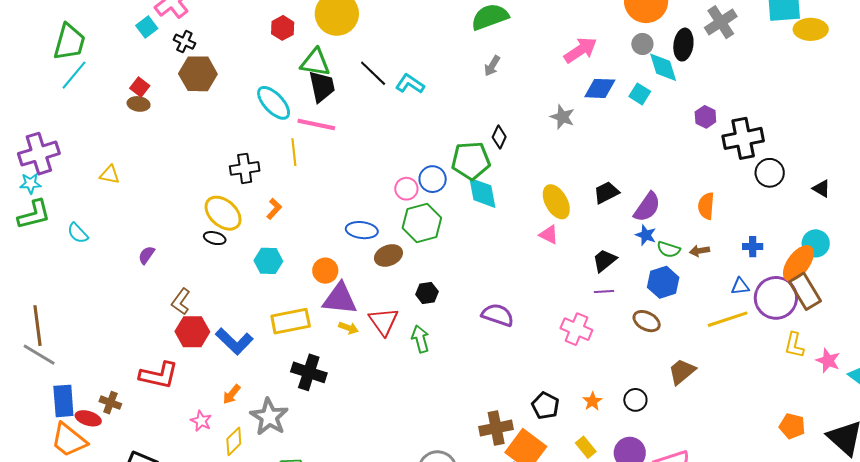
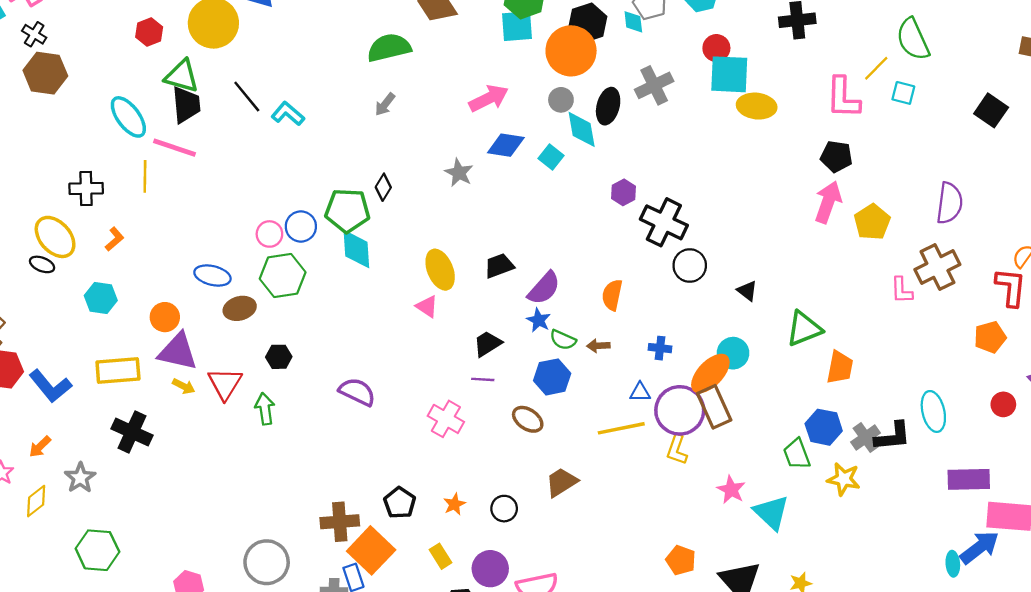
black cross: (743, 138) -> (664, 222), turned 30
yellow L-shape: (794, 345) -> (677, 450), moved
gray star: (269, 417) -> (80, 478), size x0.7

